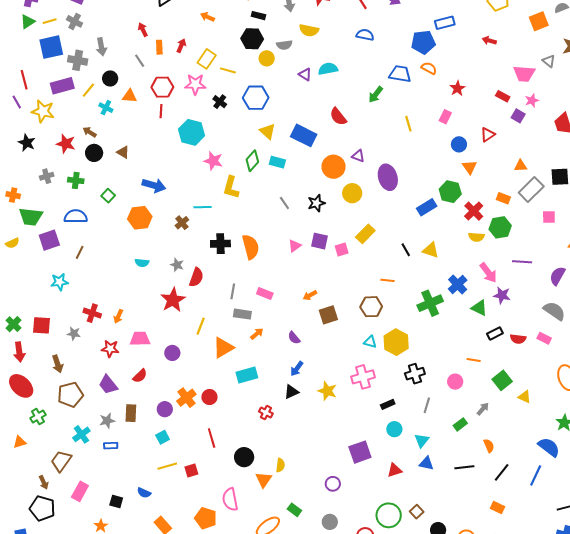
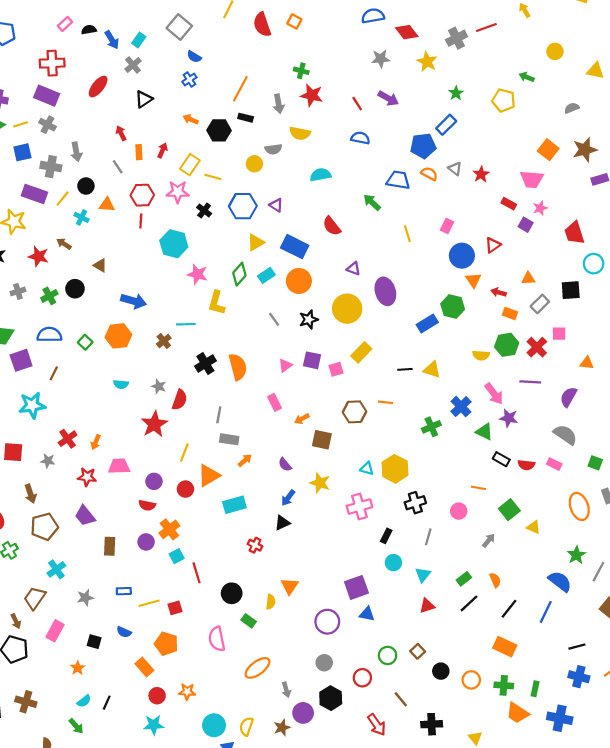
orange square: (539, 21) -> (548, 150), moved, turned -30
blue rectangle: (445, 23) -> (446, 125), turned -30
black hexagon: (252, 39) -> (219, 130), moved
red arrow: (489, 41) -> (499, 292), moved
blue square: (51, 47) -> (22, 152), size x0.7
gray triangle: (549, 61) -> (455, 169), moved
purple triangle: (305, 74) -> (276, 205), moved
purple rectangle: (62, 86) -> (34, 194), turned 35
red star: (457, 88) -> (481, 174), moved
green arrow: (376, 95) -> (372, 202), turned 96
yellow triangle: (268, 131) -> (256, 242), turned 48
blue circle: (459, 144) -> (462, 256), size x1.5
black circle: (94, 153) -> (75, 289), moved
cyan rectangle: (277, 162) -> (266, 275), turned -49
orange circle: (334, 167) -> (299, 281), moved
green cross: (76, 180) -> (49, 296), turned -35
gray rectangle: (531, 190) -> (540, 304), size x0.7
yellow circle: (352, 193) -> (347, 309), size x1.4
green square: (108, 196) -> (85, 342), moved
red cross: (474, 211) -> (537, 347), moved
black cross: (220, 244) -> (205, 363), turned -30
black line: (406, 250) -> (405, 369), turned -64
cyan star: (59, 282) -> (32, 405), size x1.4
pink rectangle: (265, 294) -> (274, 402), moved, turned 42
green cross: (430, 303) -> (431, 427), size x0.7
brown hexagon: (371, 307) -> (354, 412), moved
red cross: (92, 313) -> (68, 439), turned 36
brown square: (328, 315) -> (322, 440), turned 30
black rectangle: (495, 334) -> (501, 459), turned 56
red semicircle: (140, 376) -> (147, 505), moved, turned 56
yellow star: (327, 391) -> (320, 483), moved
red circle: (209, 397) -> (185, 489), moved
black rectangle: (388, 404) -> (386, 536), turned -40
gray star: (107, 421) -> (85, 598), moved
green rectangle: (460, 424) -> (464, 579), moved
cyan square: (163, 437) -> (177, 556), moved
blue rectangle: (111, 446) -> (124, 591), moved
blue triangle: (426, 463) -> (367, 614), moved
black line: (464, 467) -> (469, 603), turned -36
red triangle: (394, 470) -> (427, 606), moved
orange triangle: (264, 480) -> (290, 586), moved
purple circle: (333, 484) -> (327, 622), size x1.5
orange rectangle: (497, 508) -> (505, 647), size x1.5
green rectangle: (294, 510) -> (249, 621), moved
green circle: (389, 515) -> (388, 655), size x0.7
orange pentagon: (206, 518) -> (166, 644), moved

